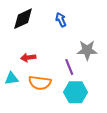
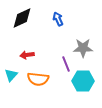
cyan triangle: (11, 79) -> (11, 75), turned -40
cyan hexagon: (76, 92) -> (83, 81), moved

